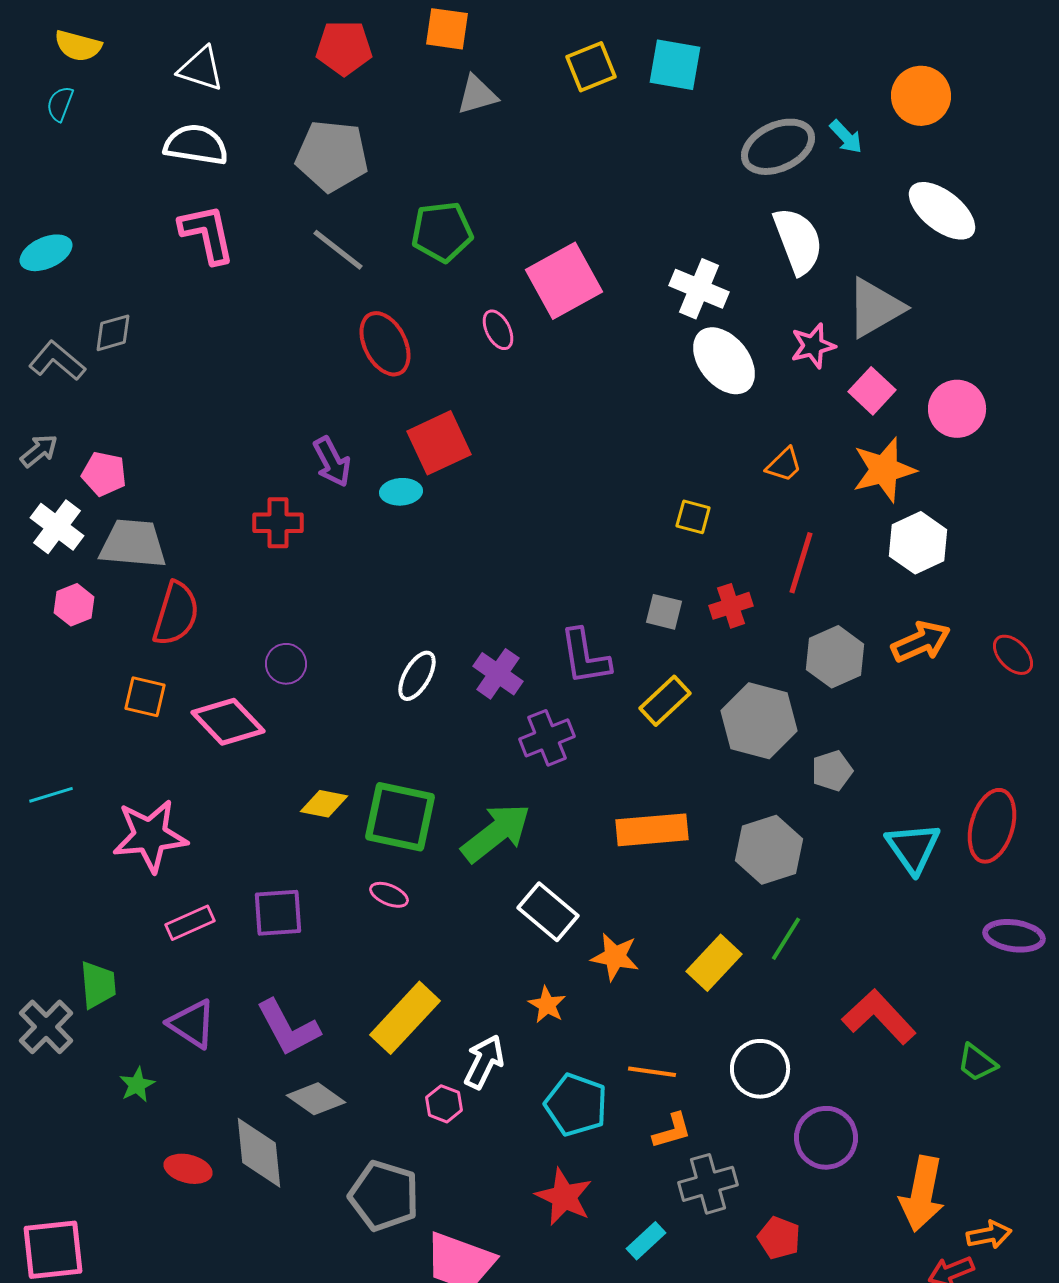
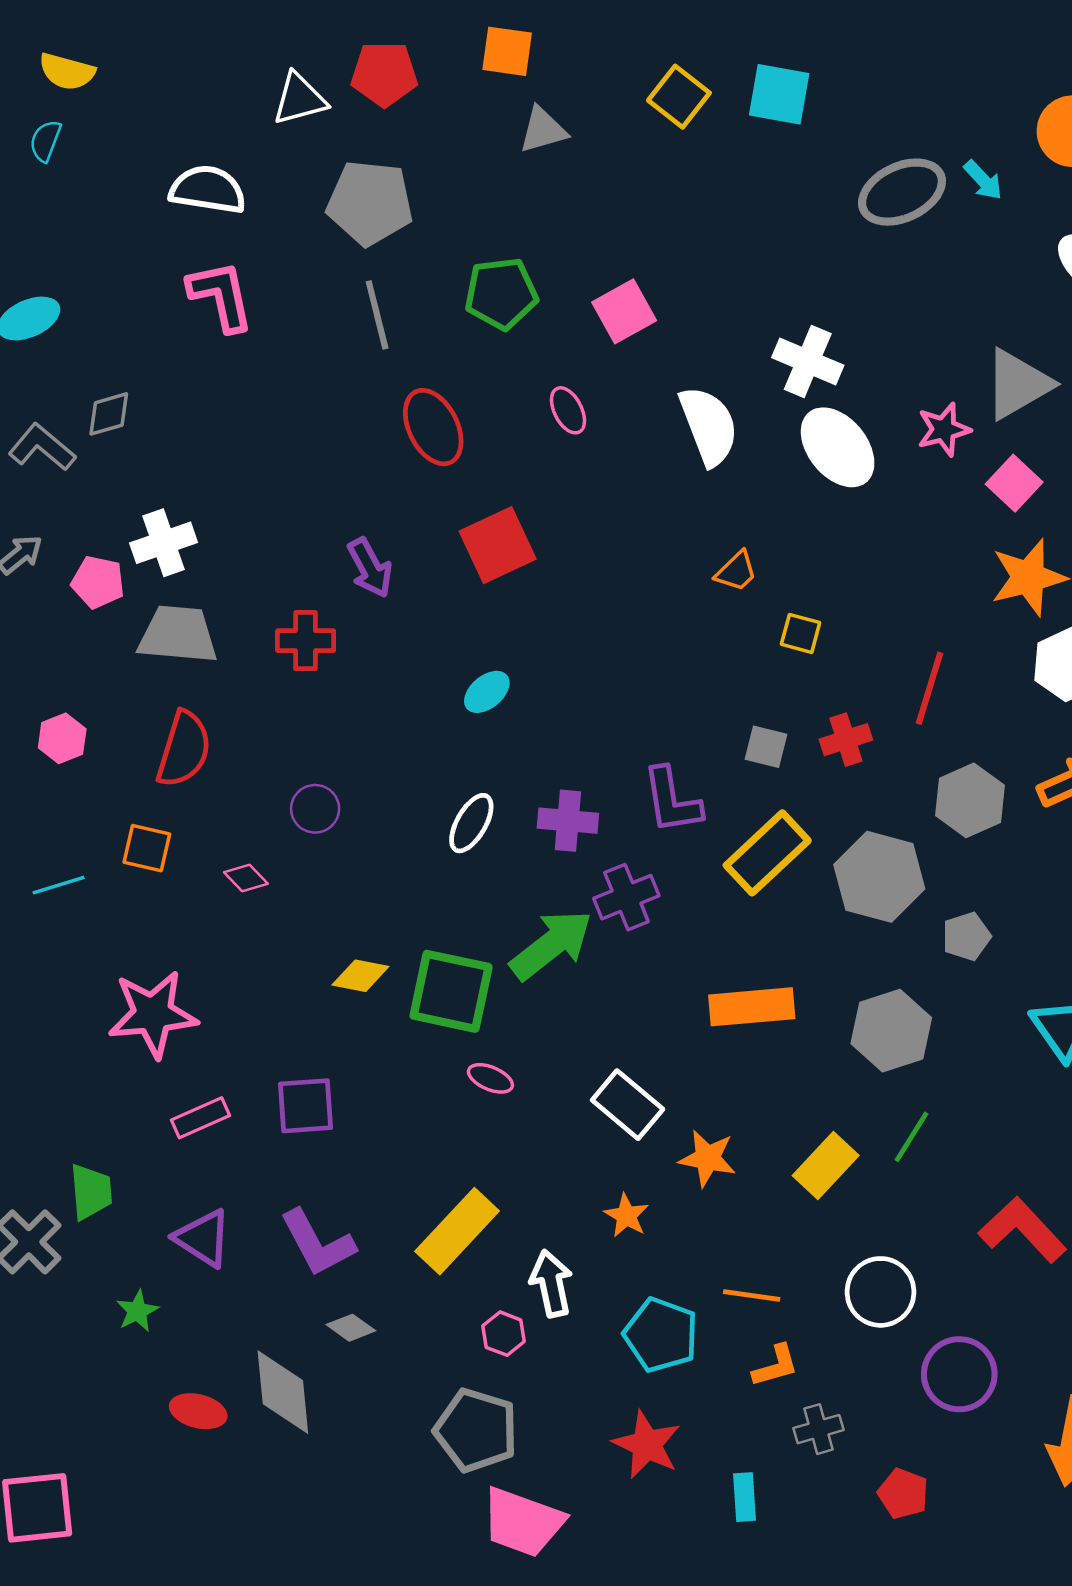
yellow square: (591, 67) -> (679, 97), turned -30
white triangle: (201, 69) -> (300, 99), moved, turned -33
white semicircle: (798, 241) -> (709, 426), moved
gray line: (338, 250) -> (377, 315), turned 38
pink square: (564, 281) -> (624, 311), moved, size x0.7
orange trapezoid: (784, 465) -> (736, 571), moved
cyan ellipse: (401, 492) -> (487, 692), moved, turned -36
white cross: (57, 527) -> (164, 543), moved, turned 34
gray trapezoid: (133, 544) -> (178, 635), moved
purple cross: (498, 674) -> (568, 821), turned -30
yellow rectangle: (665, 701) -> (767, 853), size x1.4
pink diamond: (228, 722) -> (246, 878), size x0.5
cyan line: (51, 795) -> (59, 885), moved
green arrow: (496, 833) -> (551, 945), moved
pink ellipse: (389, 895) -> (490, 1078), moved
white arrow: (484, 1062) -> (551, 1284), turned -38
gray diamond: (316, 1099) -> (351, 1328), size x0.7
gray cross: (708, 1184) -> (818, 1429), size x0.7
gray pentagon: (384, 1196) -> (476, 1430), moved
cyan rectangle: (646, 1241) -> (745, 1497), turned -51

